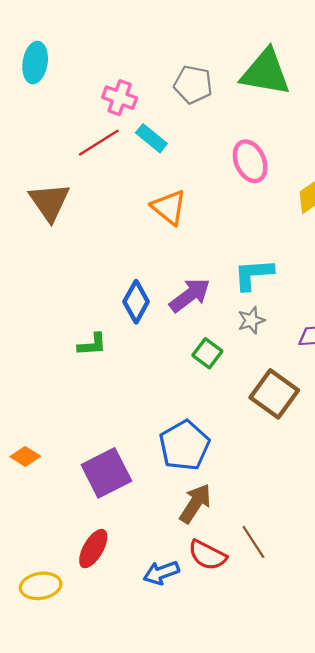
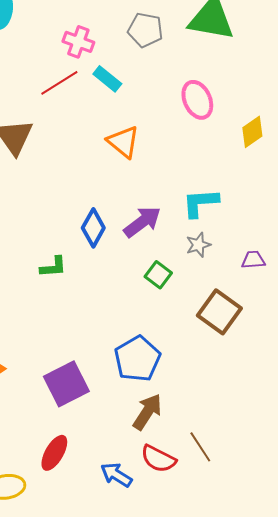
blue arrow: (161, 573) -> (116, 475), turned 52

